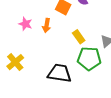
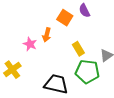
pink star: (25, 24) -> (30, 44), moved

